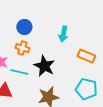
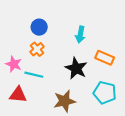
orange cross: (22, 48) -> (37, 49), turned 32
black star: (44, 66) -> (76, 68), moved

